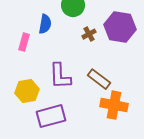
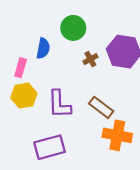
yellow hexagon: (27, 91) -> (24, 96), moved

